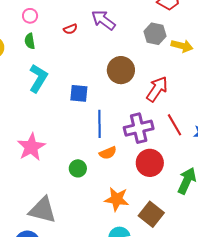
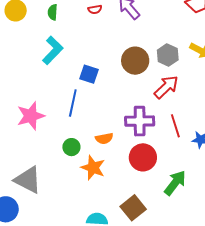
gray hexagon: (155, 34) -> (168, 55), moved
blue line: (100, 124) -> (73, 103), moved
orange star: (117, 199) -> (93, 168), moved

